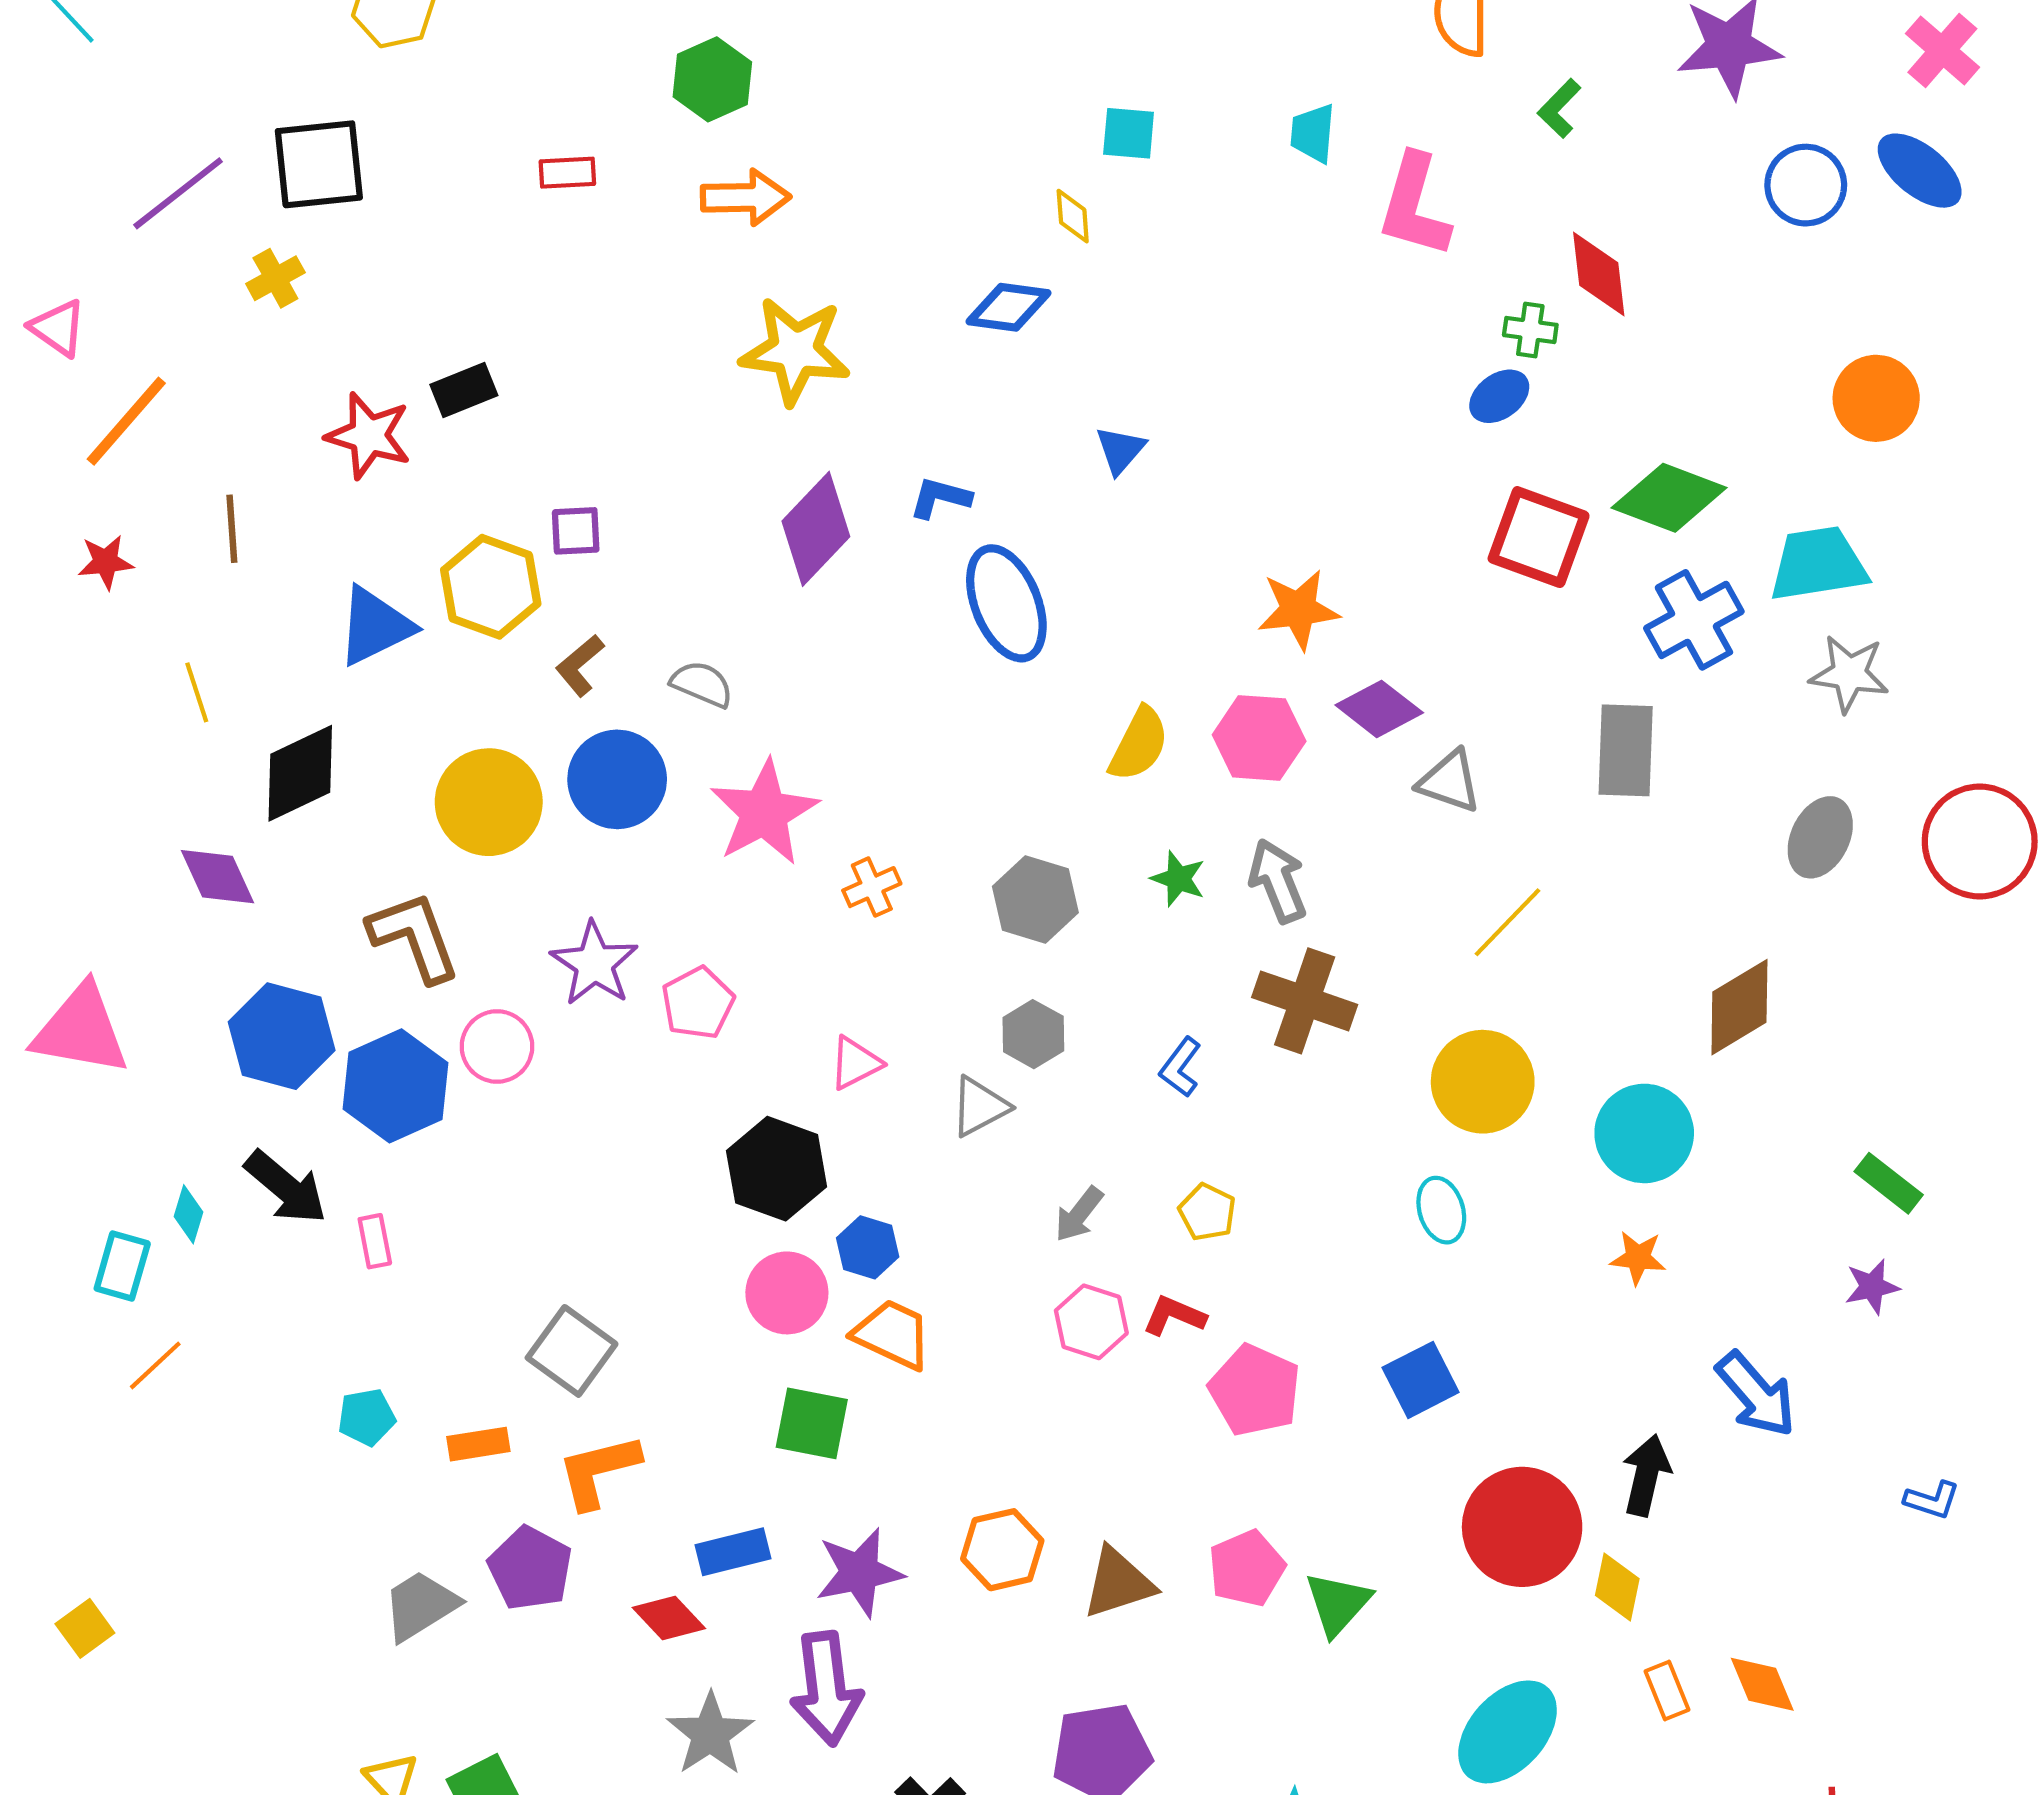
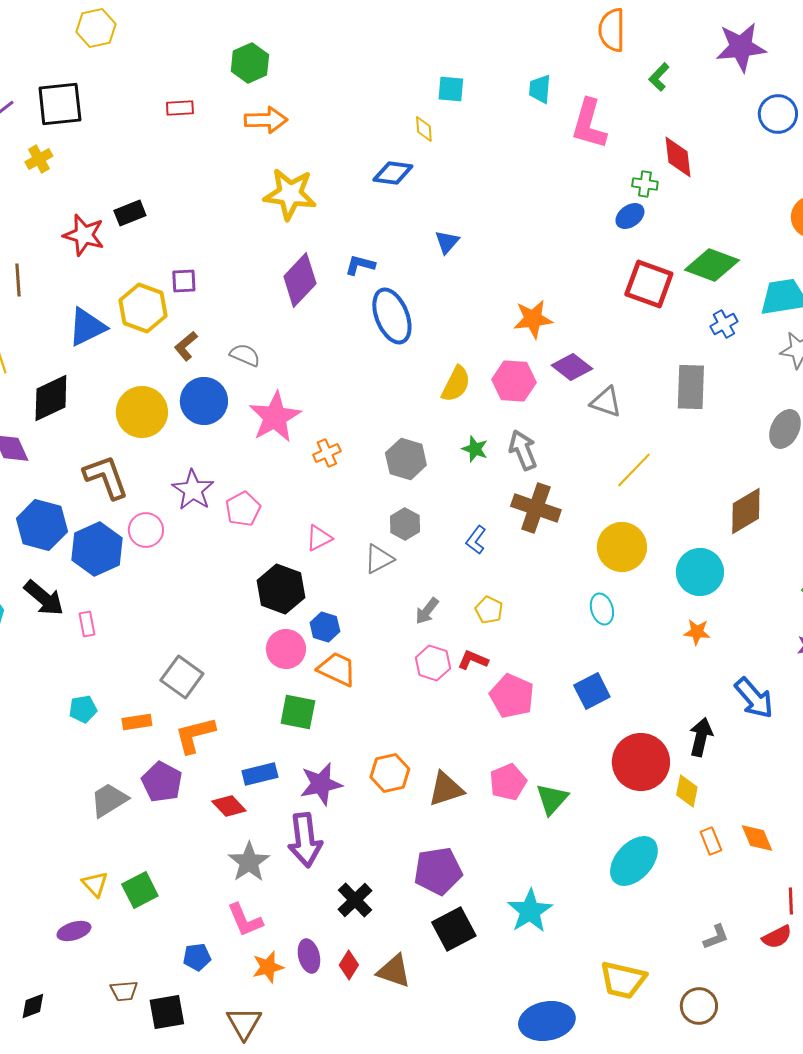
blue cross: (1694, 620) -> (724, 324), size x0.6

